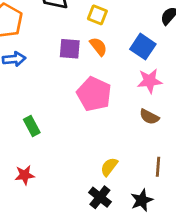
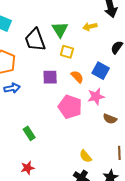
orange semicircle: (98, 46) -> (77, 77), moved
pink star: (150, 81) -> (96, 96), moved
yellow semicircle: (109, 167) -> (86, 156), turned -72

